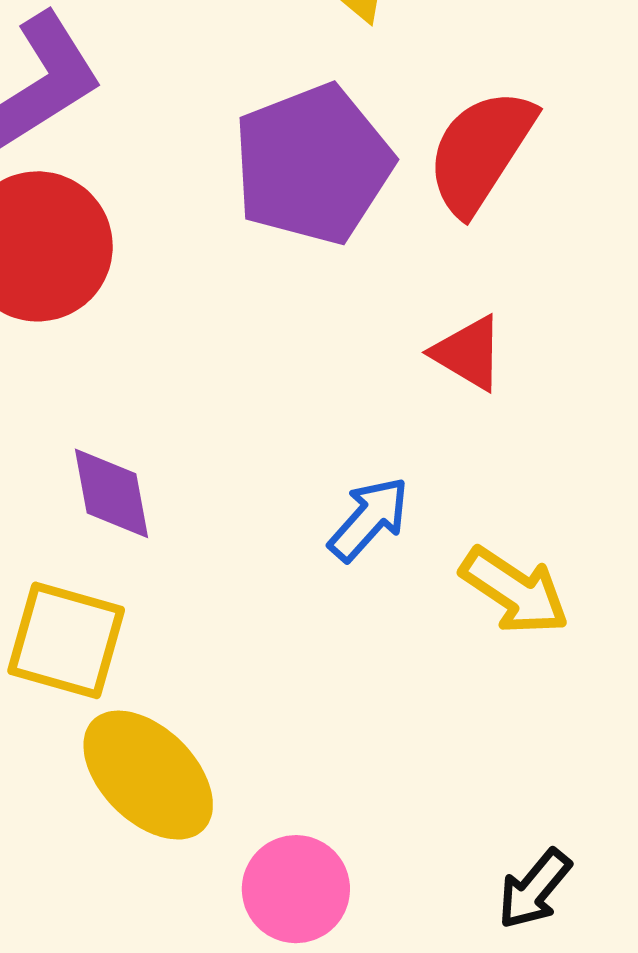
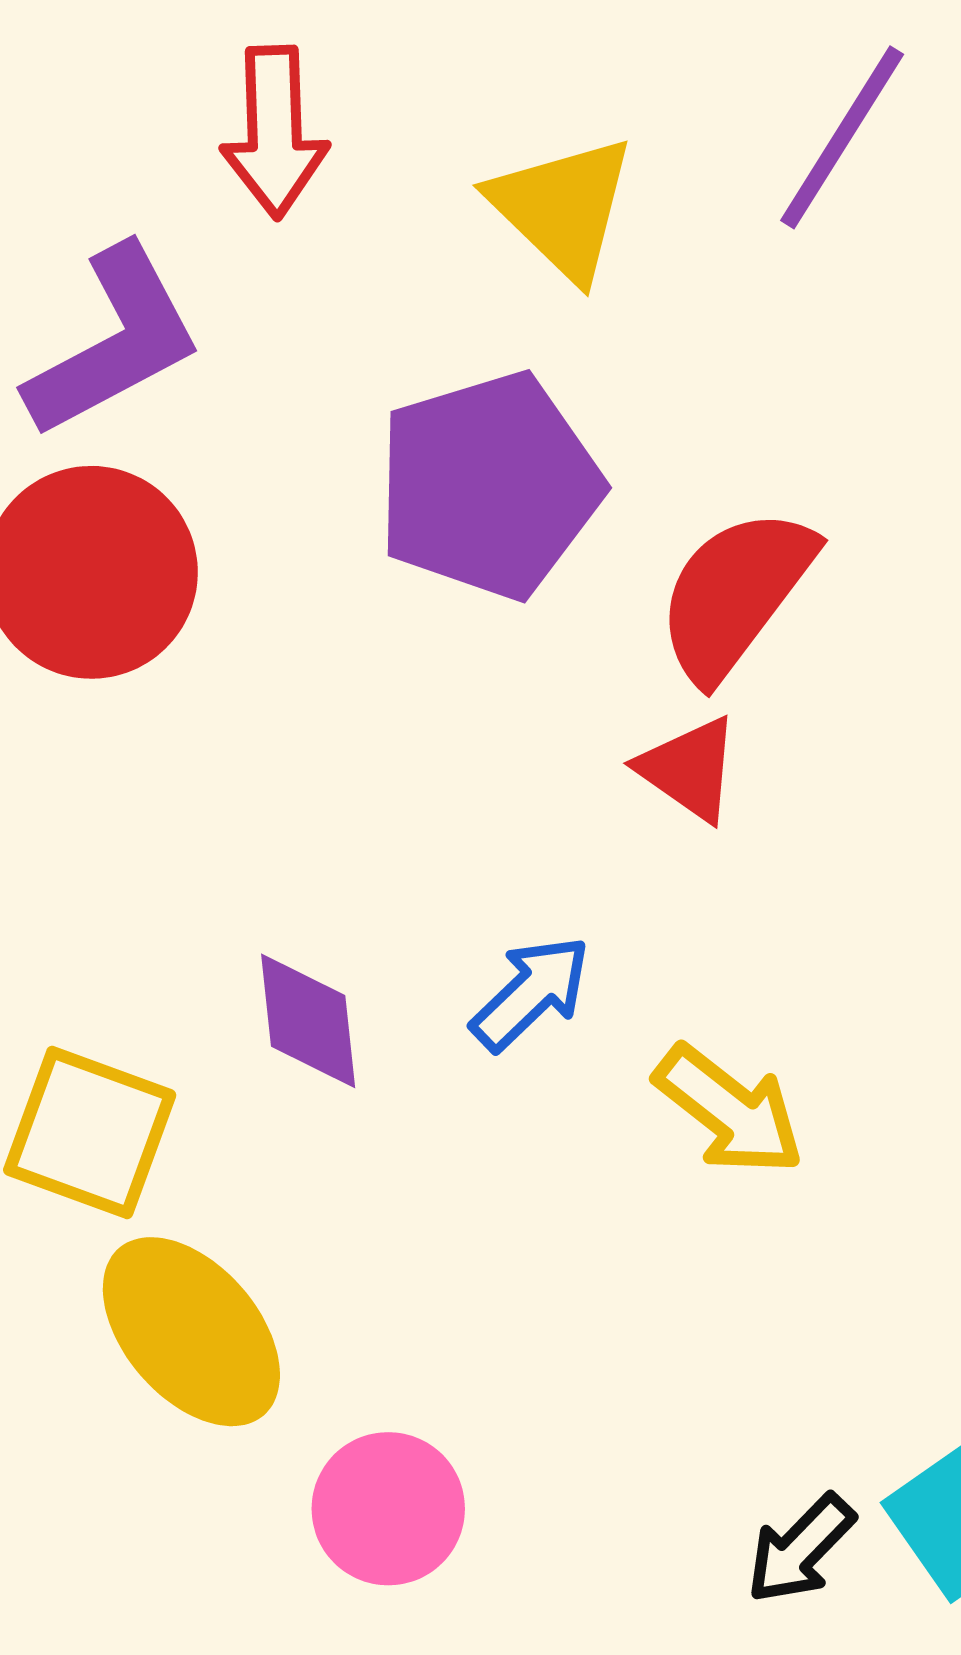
red semicircle: (481, 151) -> (735, 594), moved
purple diamond: (112, 493) -> (308, 1021), moved
black arrow: (534, 889) -> (800, 1549), moved

